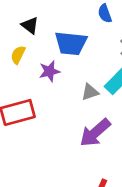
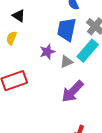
blue trapezoid: (71, 43) -> (67, 30), moved, turned 100
purple star: (49, 71) -> (47, 52), moved

